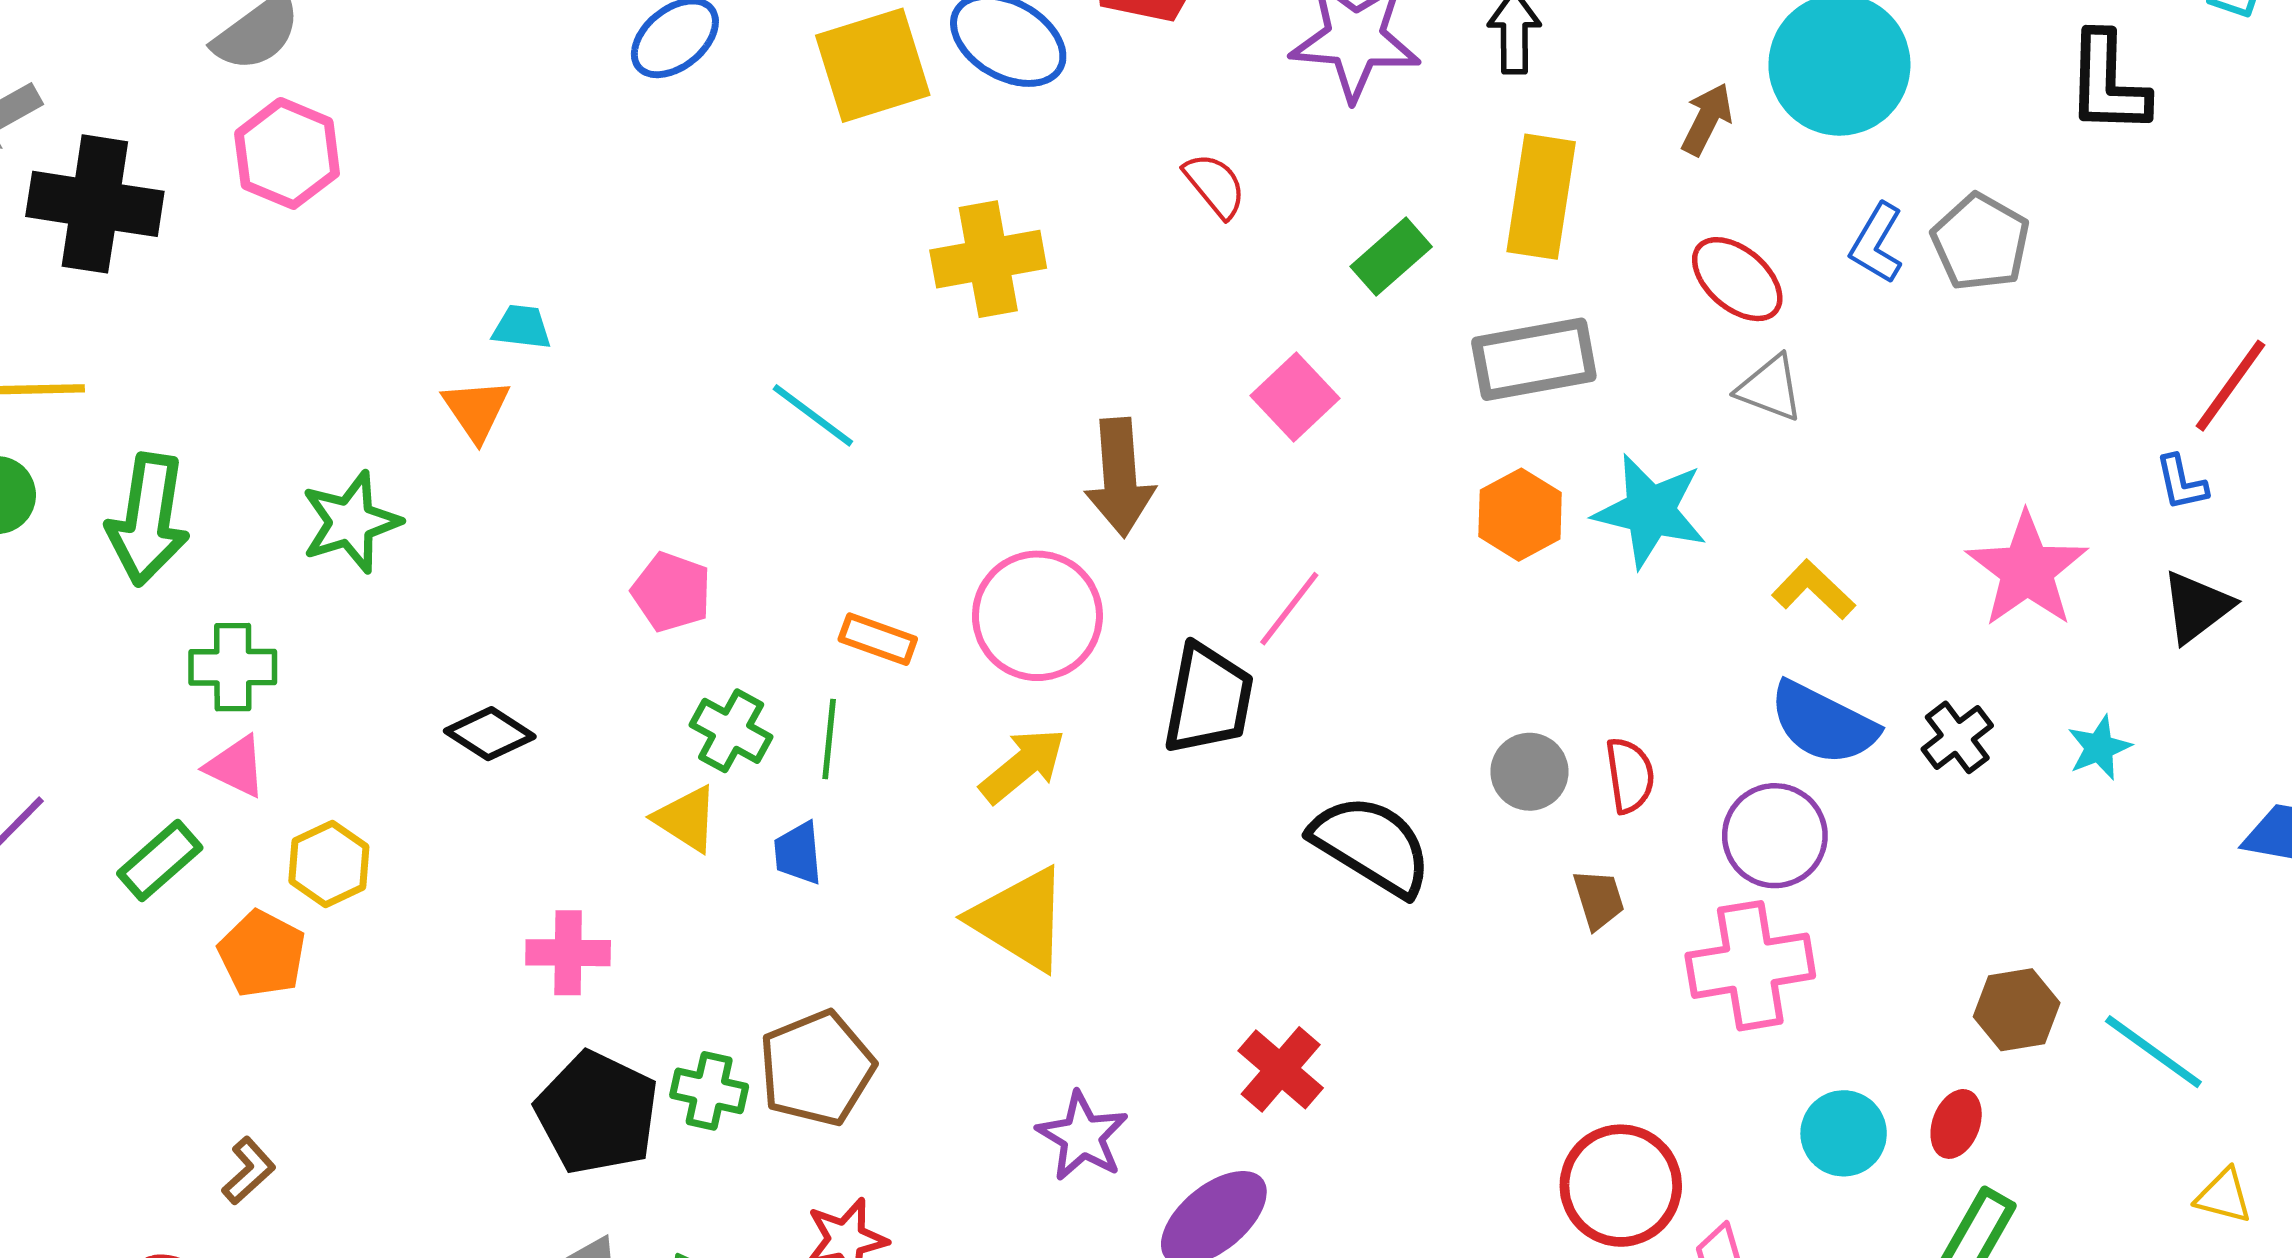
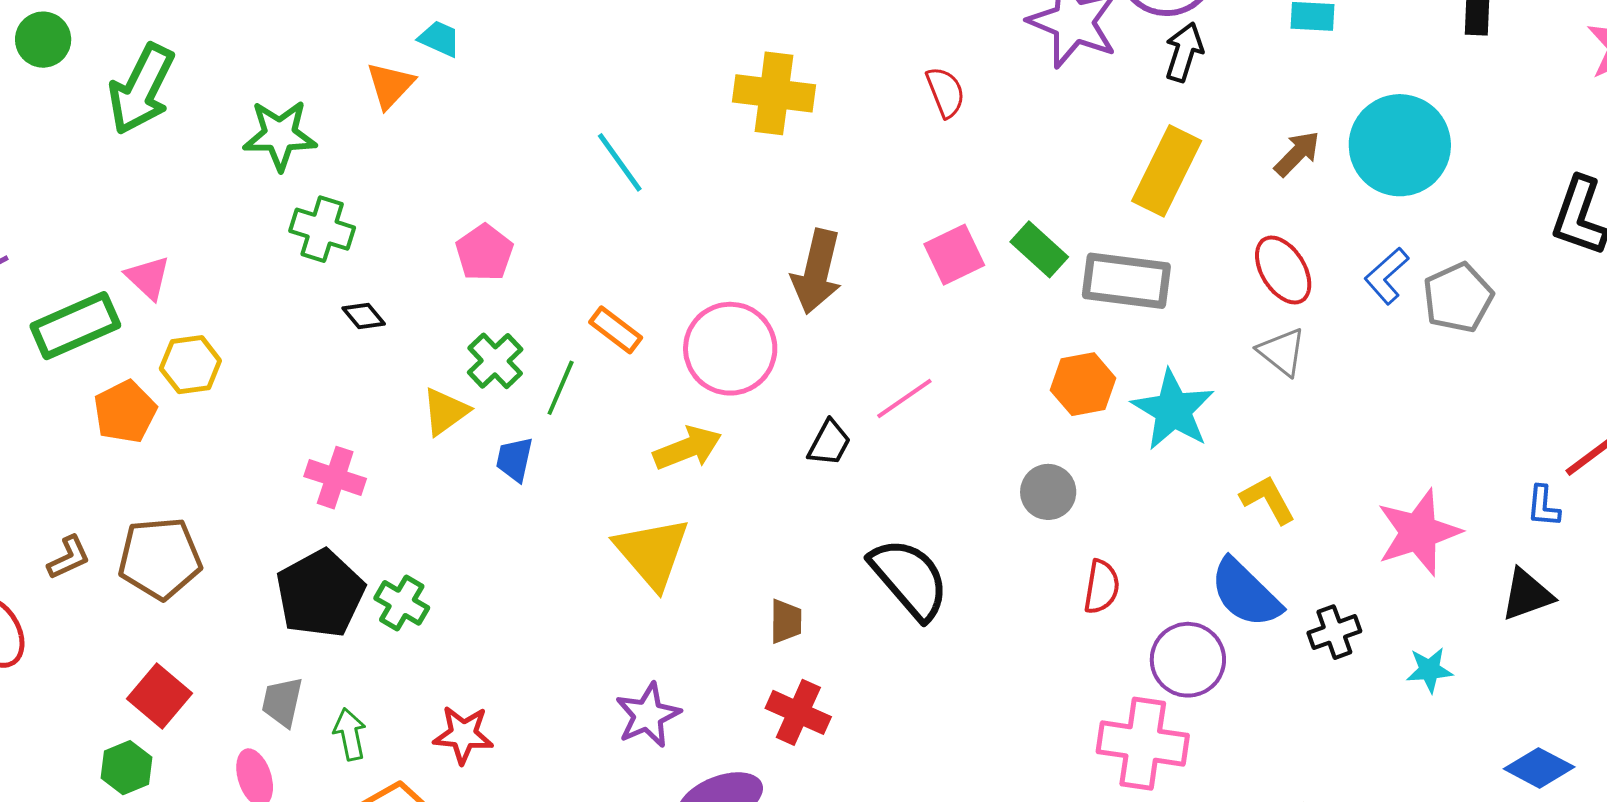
green rectangle: (1391, 257) -> (1039, 249), moved, turned 66
green cross: (233, 667) -> (322, 229), moved
black trapezoid: (1208, 699) -> (829, 443), size x0.6
black diamond: (490, 734) -> (364, 316), moved, size x0.7
gray circle: (1529, 772) -> (1048, 492), moved
yellow triangle: (686, 819) -> (445, 411), turned 34
green rectangle: (160, 861) -> (75, 326), size x1.4
brown trapezoid: (1599, 899) -> (786, 621), moved
brown pentagon: (817, 1068) -> (160, 558), moved
red cross: (1281, 1069) -> (798, 712), turned -34

